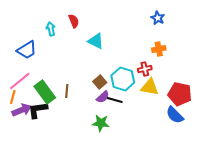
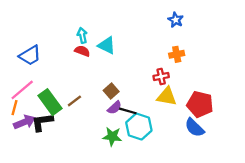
red semicircle: (74, 21) -> (82, 51), moved, turned -48
cyan arrow: (51, 29) -> (82, 35), moved
cyan hexagon: (123, 79) -> (139, 127), moved
brown line: (67, 91) -> (74, 101), turned 48

